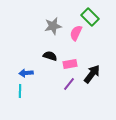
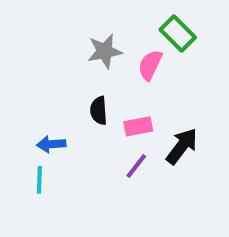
black semicircle: (50, 56) -> (99, 111), turned -112

